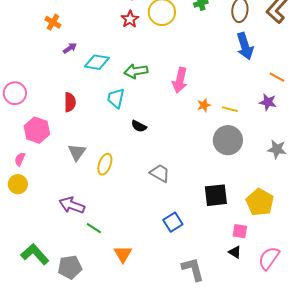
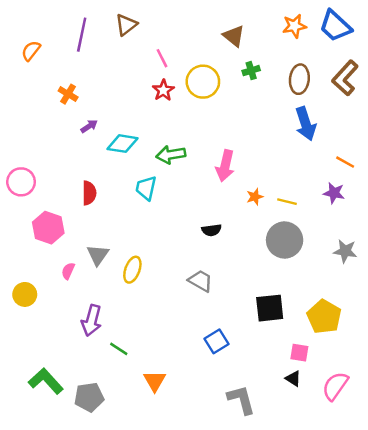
black semicircle: (139, 126) -> (212, 230), moved, turned -35
pink semicircle: (20, 159) -> (68, 271), moved
purple arrow: (72, 205) -> (92, 320), turned -95

